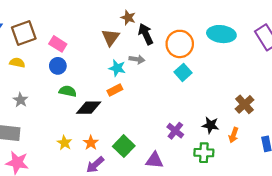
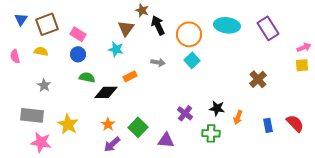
gray arrow: (137, 59) -> (158, 62), moved
cyan star: (117, 68) -> (116, 49), moved
brown cross: (245, 104) -> (258, 79), moved
yellow star: (64, 143) -> (68, 124), moved, size x1.5

